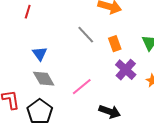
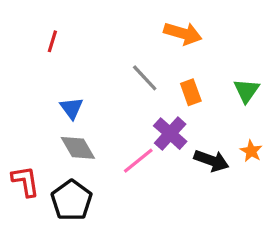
purple cross: (126, 70) -> (170, 134), moved
black arrow: (110, 112) -> (211, 161), moved

